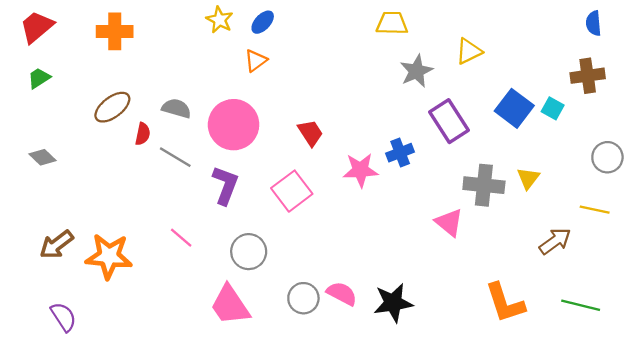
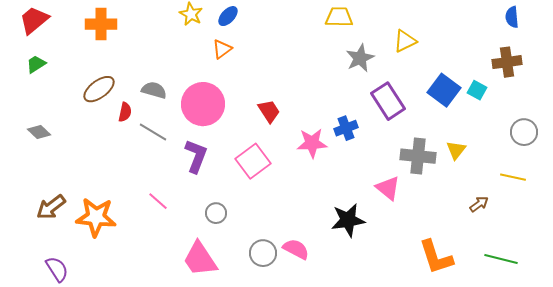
brown arrow: (555, 241) -> (479, 204), size x0.7
gray circle: (249, 252) -> (216, 213), size x0.7
black star: (393, 303) -> (348, 220), moved

